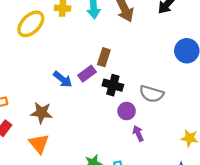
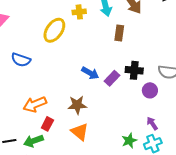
brown rectangle: (104, 57) -> (119, 33), moved
purple rectangle: (87, 74) -> (112, 78), moved
purple arrow: (138, 133) -> (152, 123), moved

